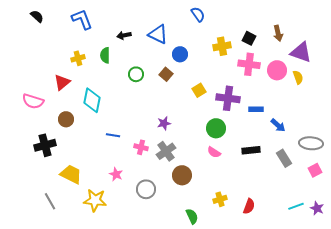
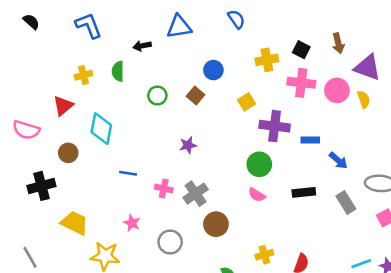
blue triangle: (158, 34) -> (179, 27), moved, turned -35
yellow square: (199, 90) -> (247, 102), moved
purple star: (164, 123) -> (188, 145), moved
gray line: (50, 201) -> (30, 257), moved

